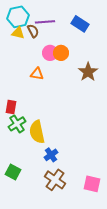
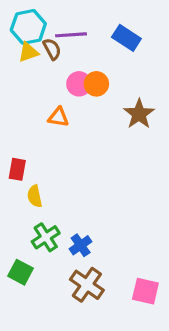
yellow triangle: (18, 33) -> (28, 52), turned -32
green cross: (17, 124) -> (46, 237), moved
yellow semicircle: (37, 132) -> (35, 196), moved, size x0.6

